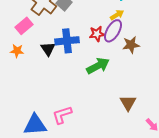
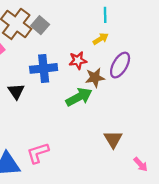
purple ellipse: (113, 31) -> (120, 65), moved
brown star: (131, 45) -> (95, 78), moved
black triangle: (48, 49) -> (16, 91), moved

